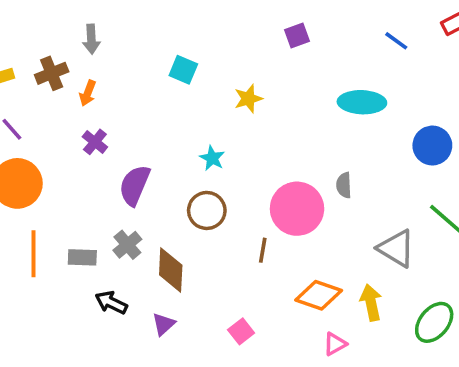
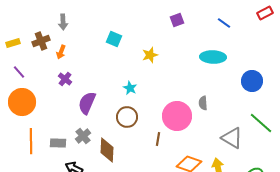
blue line: (396, 41) -> (224, 23), moved

